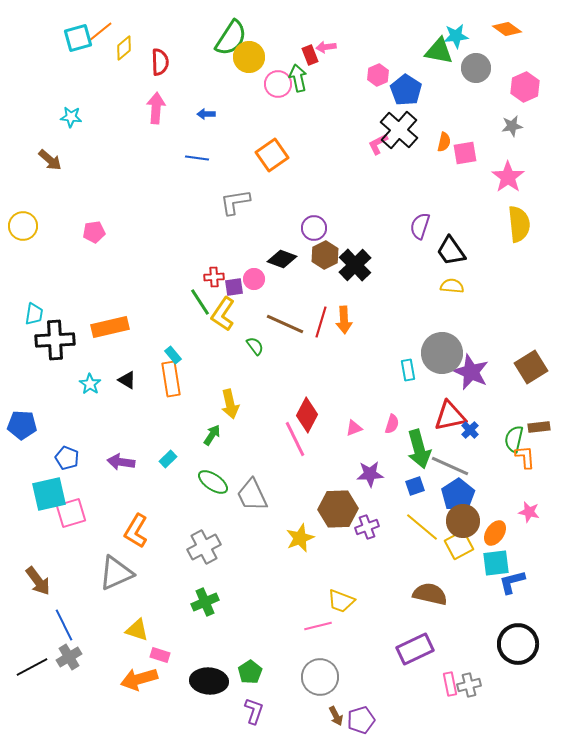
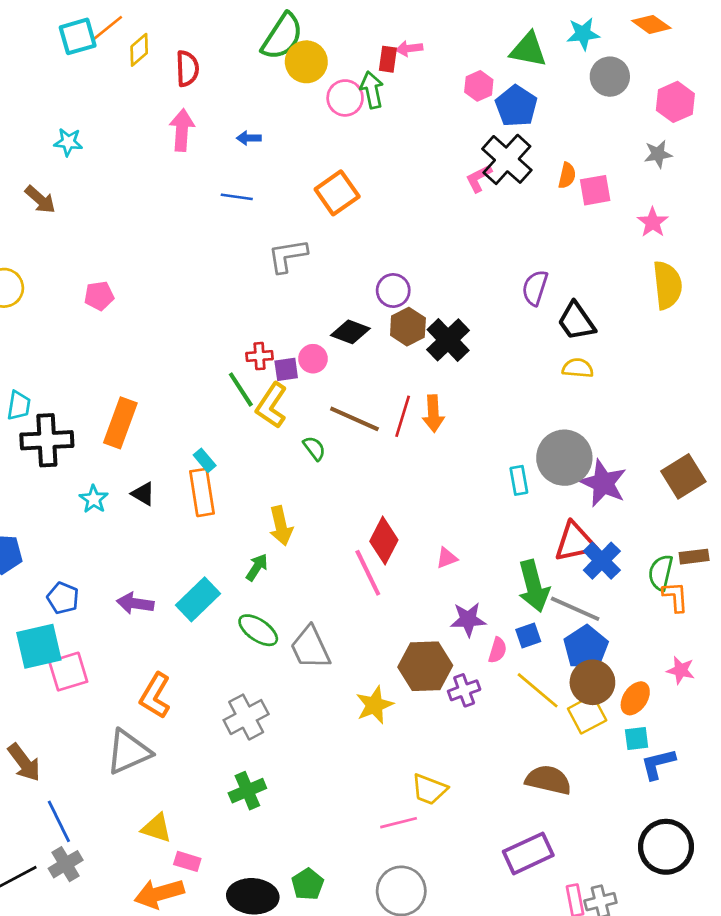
green triangle: (439, 51) -> (528, 50), moved
red rectangle: (310, 55) -> (388, 59), turned 30
pink star: (508, 177) -> (653, 222), size x0.7
orange rectangle: (110, 327) -> (120, 423), turned -57
pink semicircle: (392, 424) -> (498, 650), moved
blue cross: (470, 430) -> (602, 561), size x1.6
cyan rectangle: (168, 459) -> (198, 599), size x1.8
cyan square: (496, 563) -> (637, 738), size x0.7

